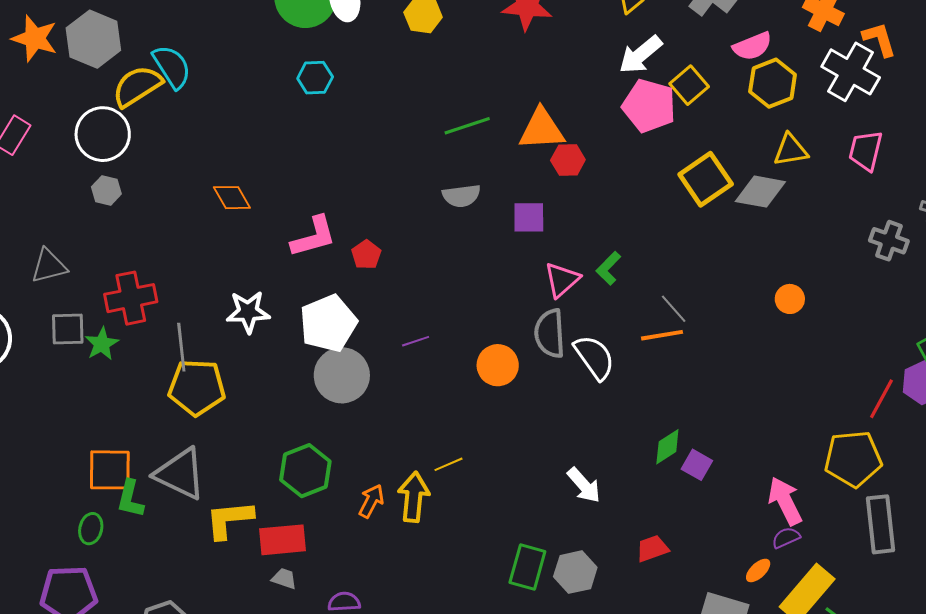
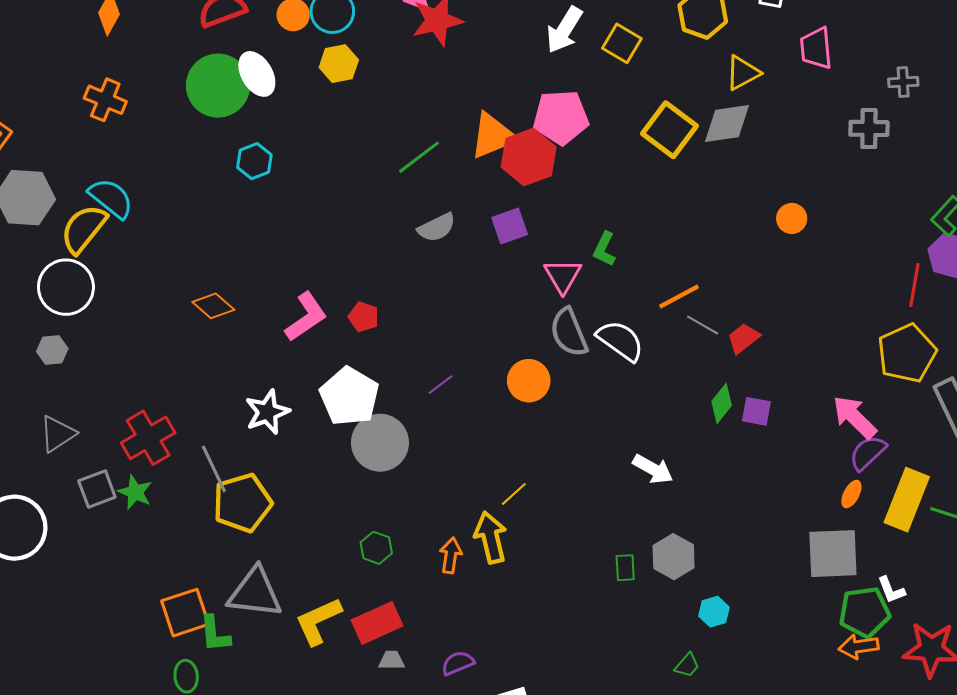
pink pentagon: (649, 106) -> (561, 117), moved
red hexagon: (568, 160) -> (529, 157), size x1.6
gray hexagon: (106, 190) -> (52, 350), moved
gray line: (674, 309) -> (703, 325), moved
green hexagon: (305, 471) -> (376, 548), size x0.6
purple semicircle: (786, 538) -> (868, 453), size x1.4
red trapezoid: (652, 549) -> (743, 338), moved
green rectangle: (527, 567) -> (625, 568), size x0.6

